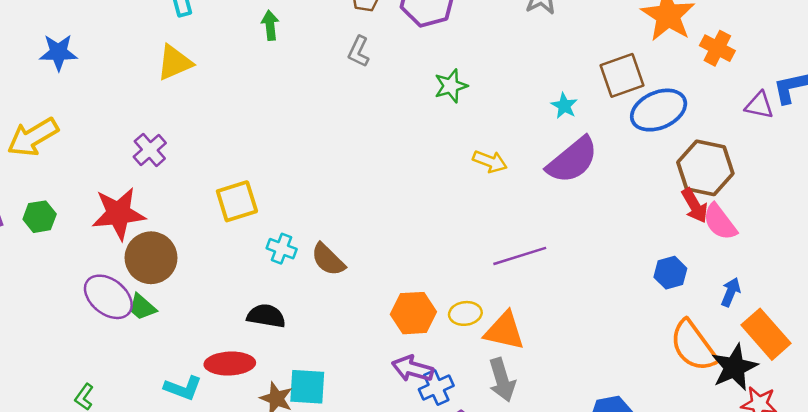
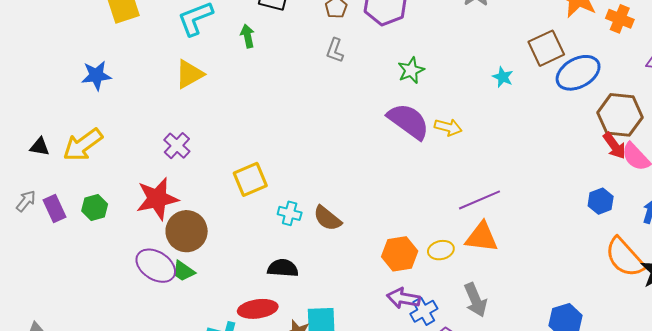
green arrow: (270, 25) -> (247, 36), moved
purple semicircle: (572, 160) -> (408, 121), moved, turned -99
orange triangle: (504, 331) -> (482, 237), moved

